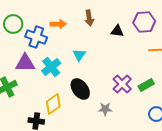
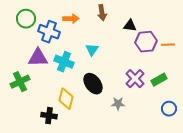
purple hexagon: (144, 22) -> (146, 42), moved
cyan cross: (51, 67) -> (64, 62), turned -30
yellow diamond: (53, 104) -> (66, 99), turned -40

